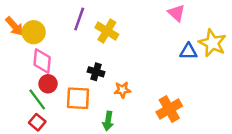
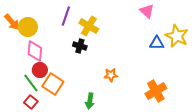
black cross: (96, 72) -> (80, 46), moved
orange star: (122, 90) -> (111, 75), moved
orange square: (78, 98) -> (53, 84), moved, turned 30
orange cross: (169, 109) -> (156, 91), moved

